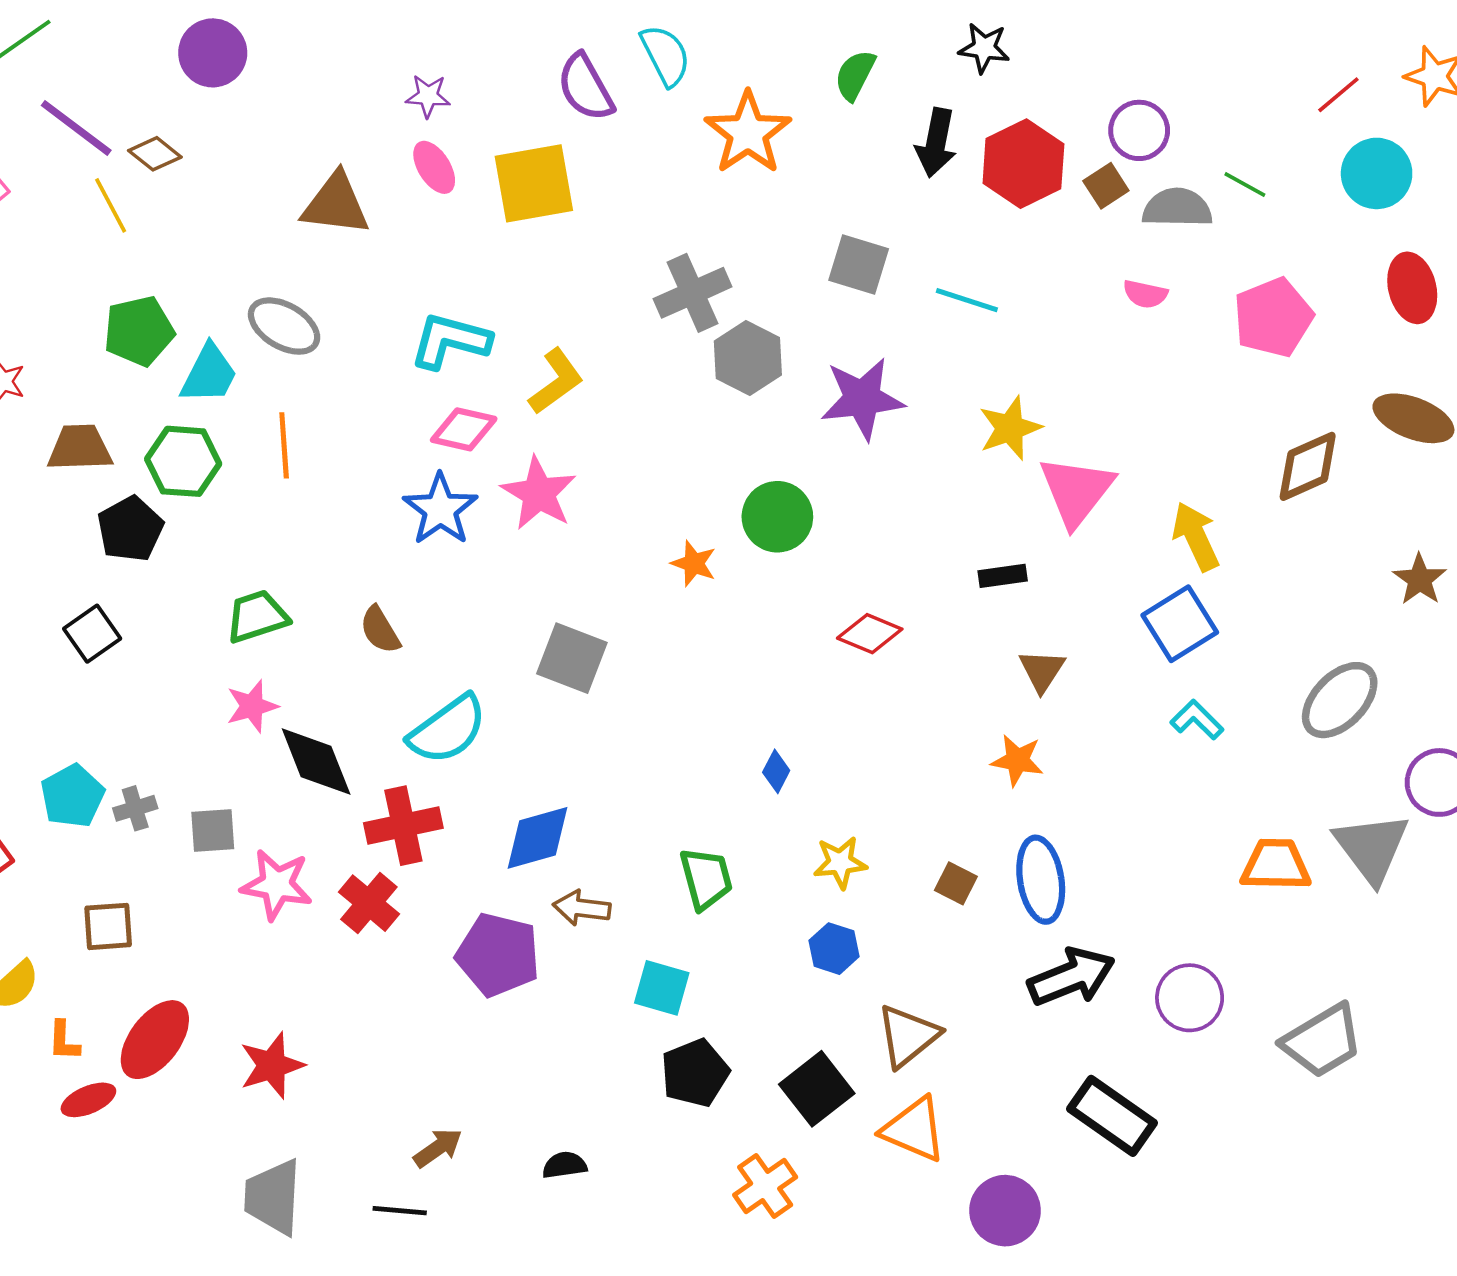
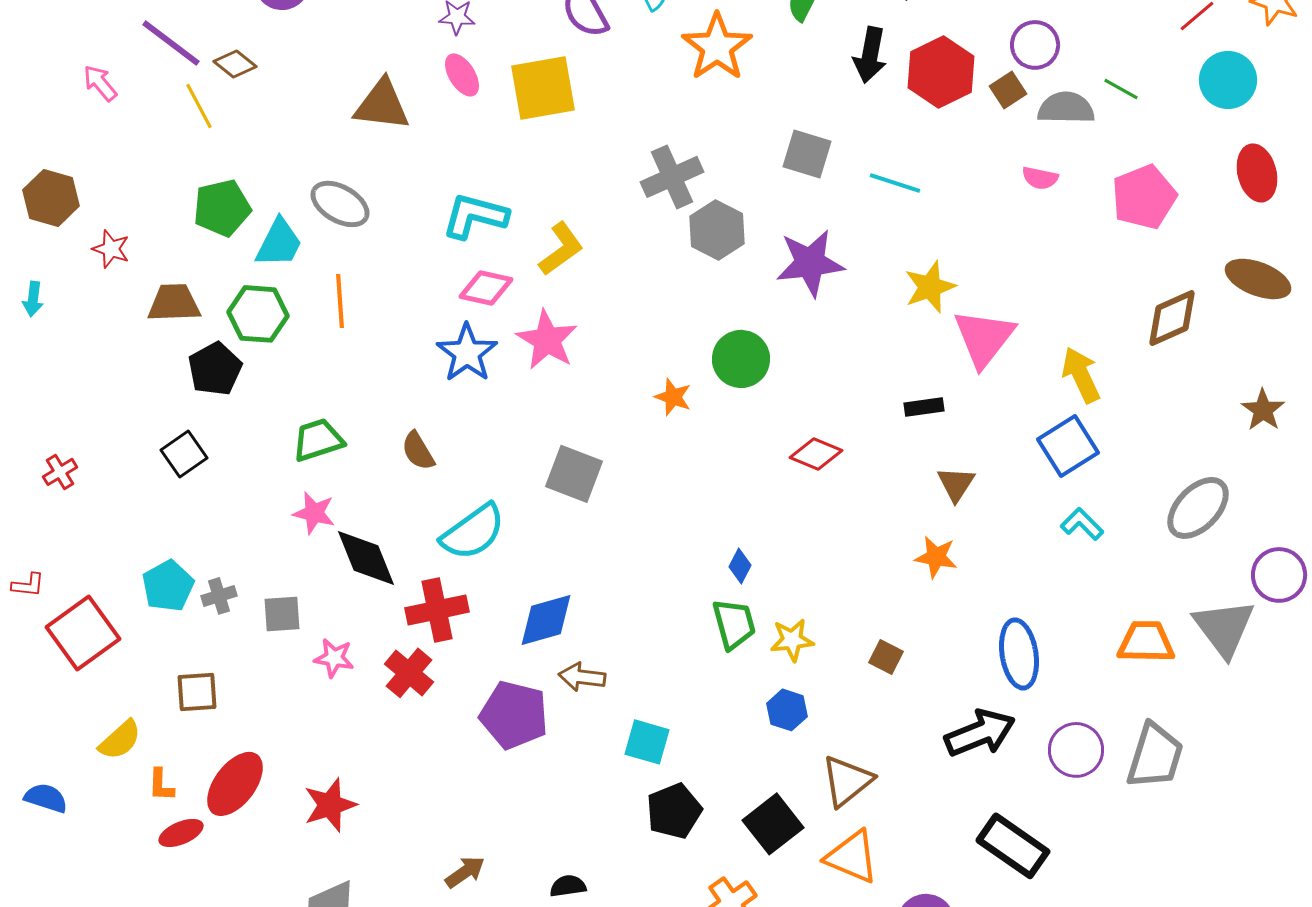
pink star: (252, 706) -> (314, 513), turned 30
green trapezoid: (706, 878) -> (734, 624), moved
blue ellipse: (1041, 880) -> (1019, 654), moved
pink star: (277, 885) -> (334, 658), size x0.7
gray trapezoid: (1322, 1041) -> (1155, 756), moved, turned -42

